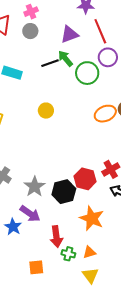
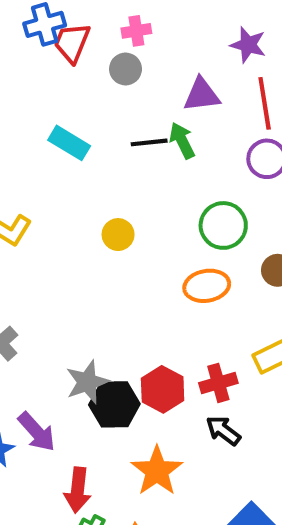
green circle: (87, 73) -> (223, 225), moved
orange ellipse: (105, 114) -> (207, 286), moved
gray star: (35, 187) -> (87, 382), moved

